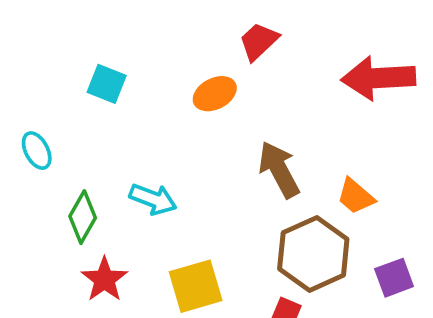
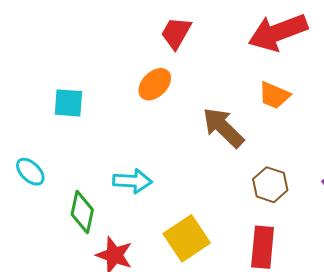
orange trapezoid: (356, 196) -> (274, 95), moved
brown hexagon: (313, 254) -> (270, 185), size x0.6

